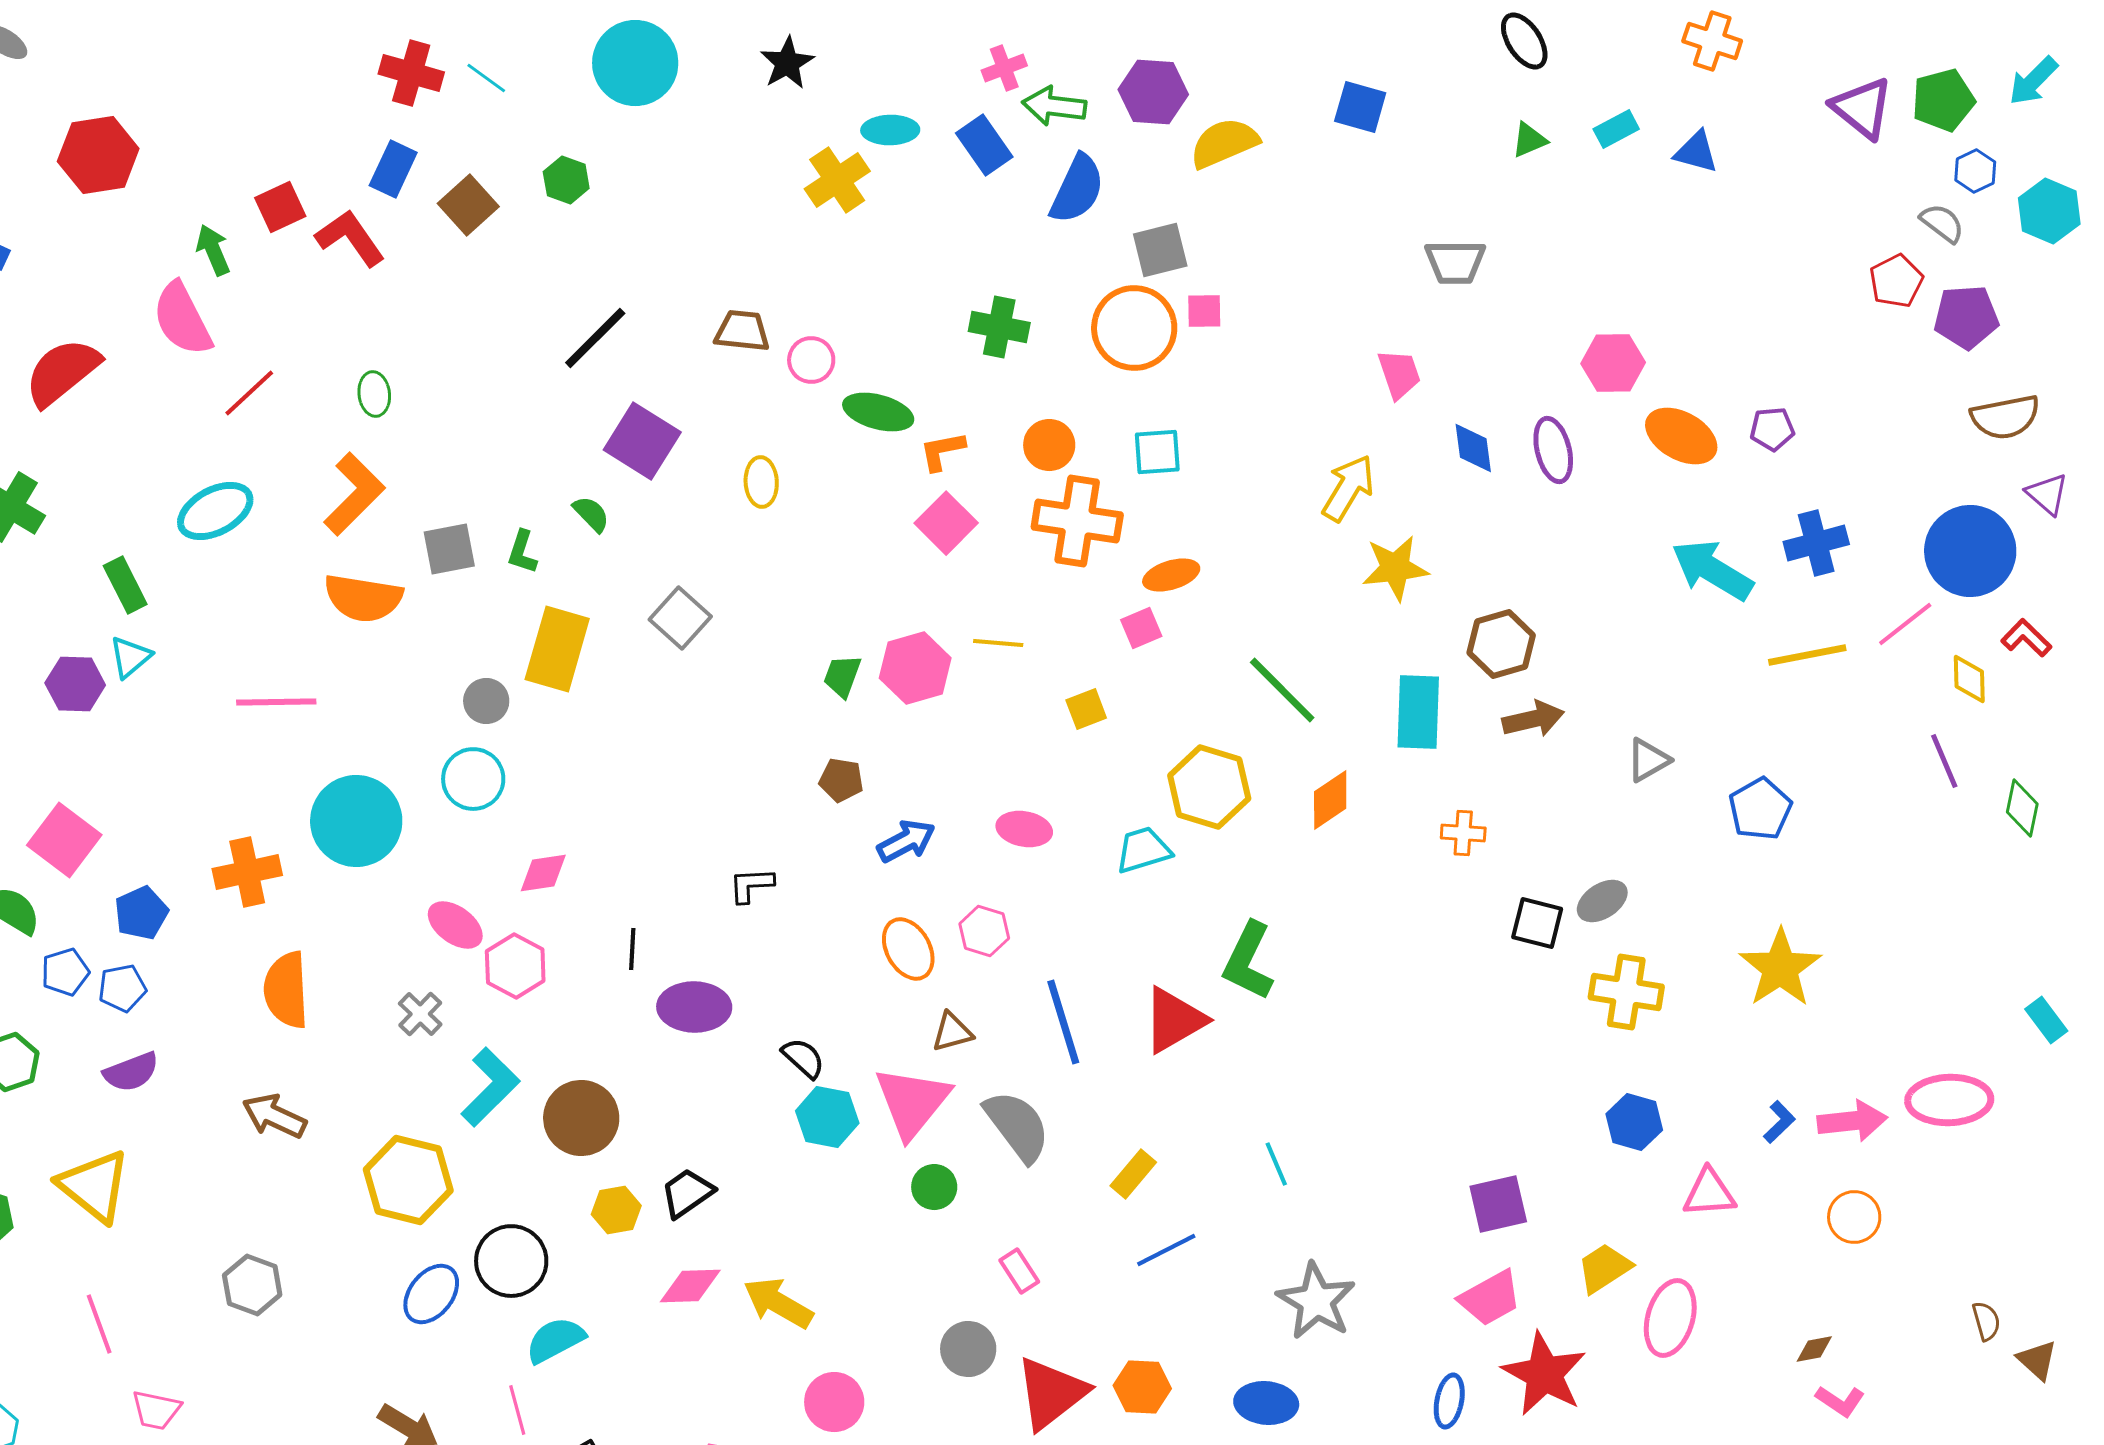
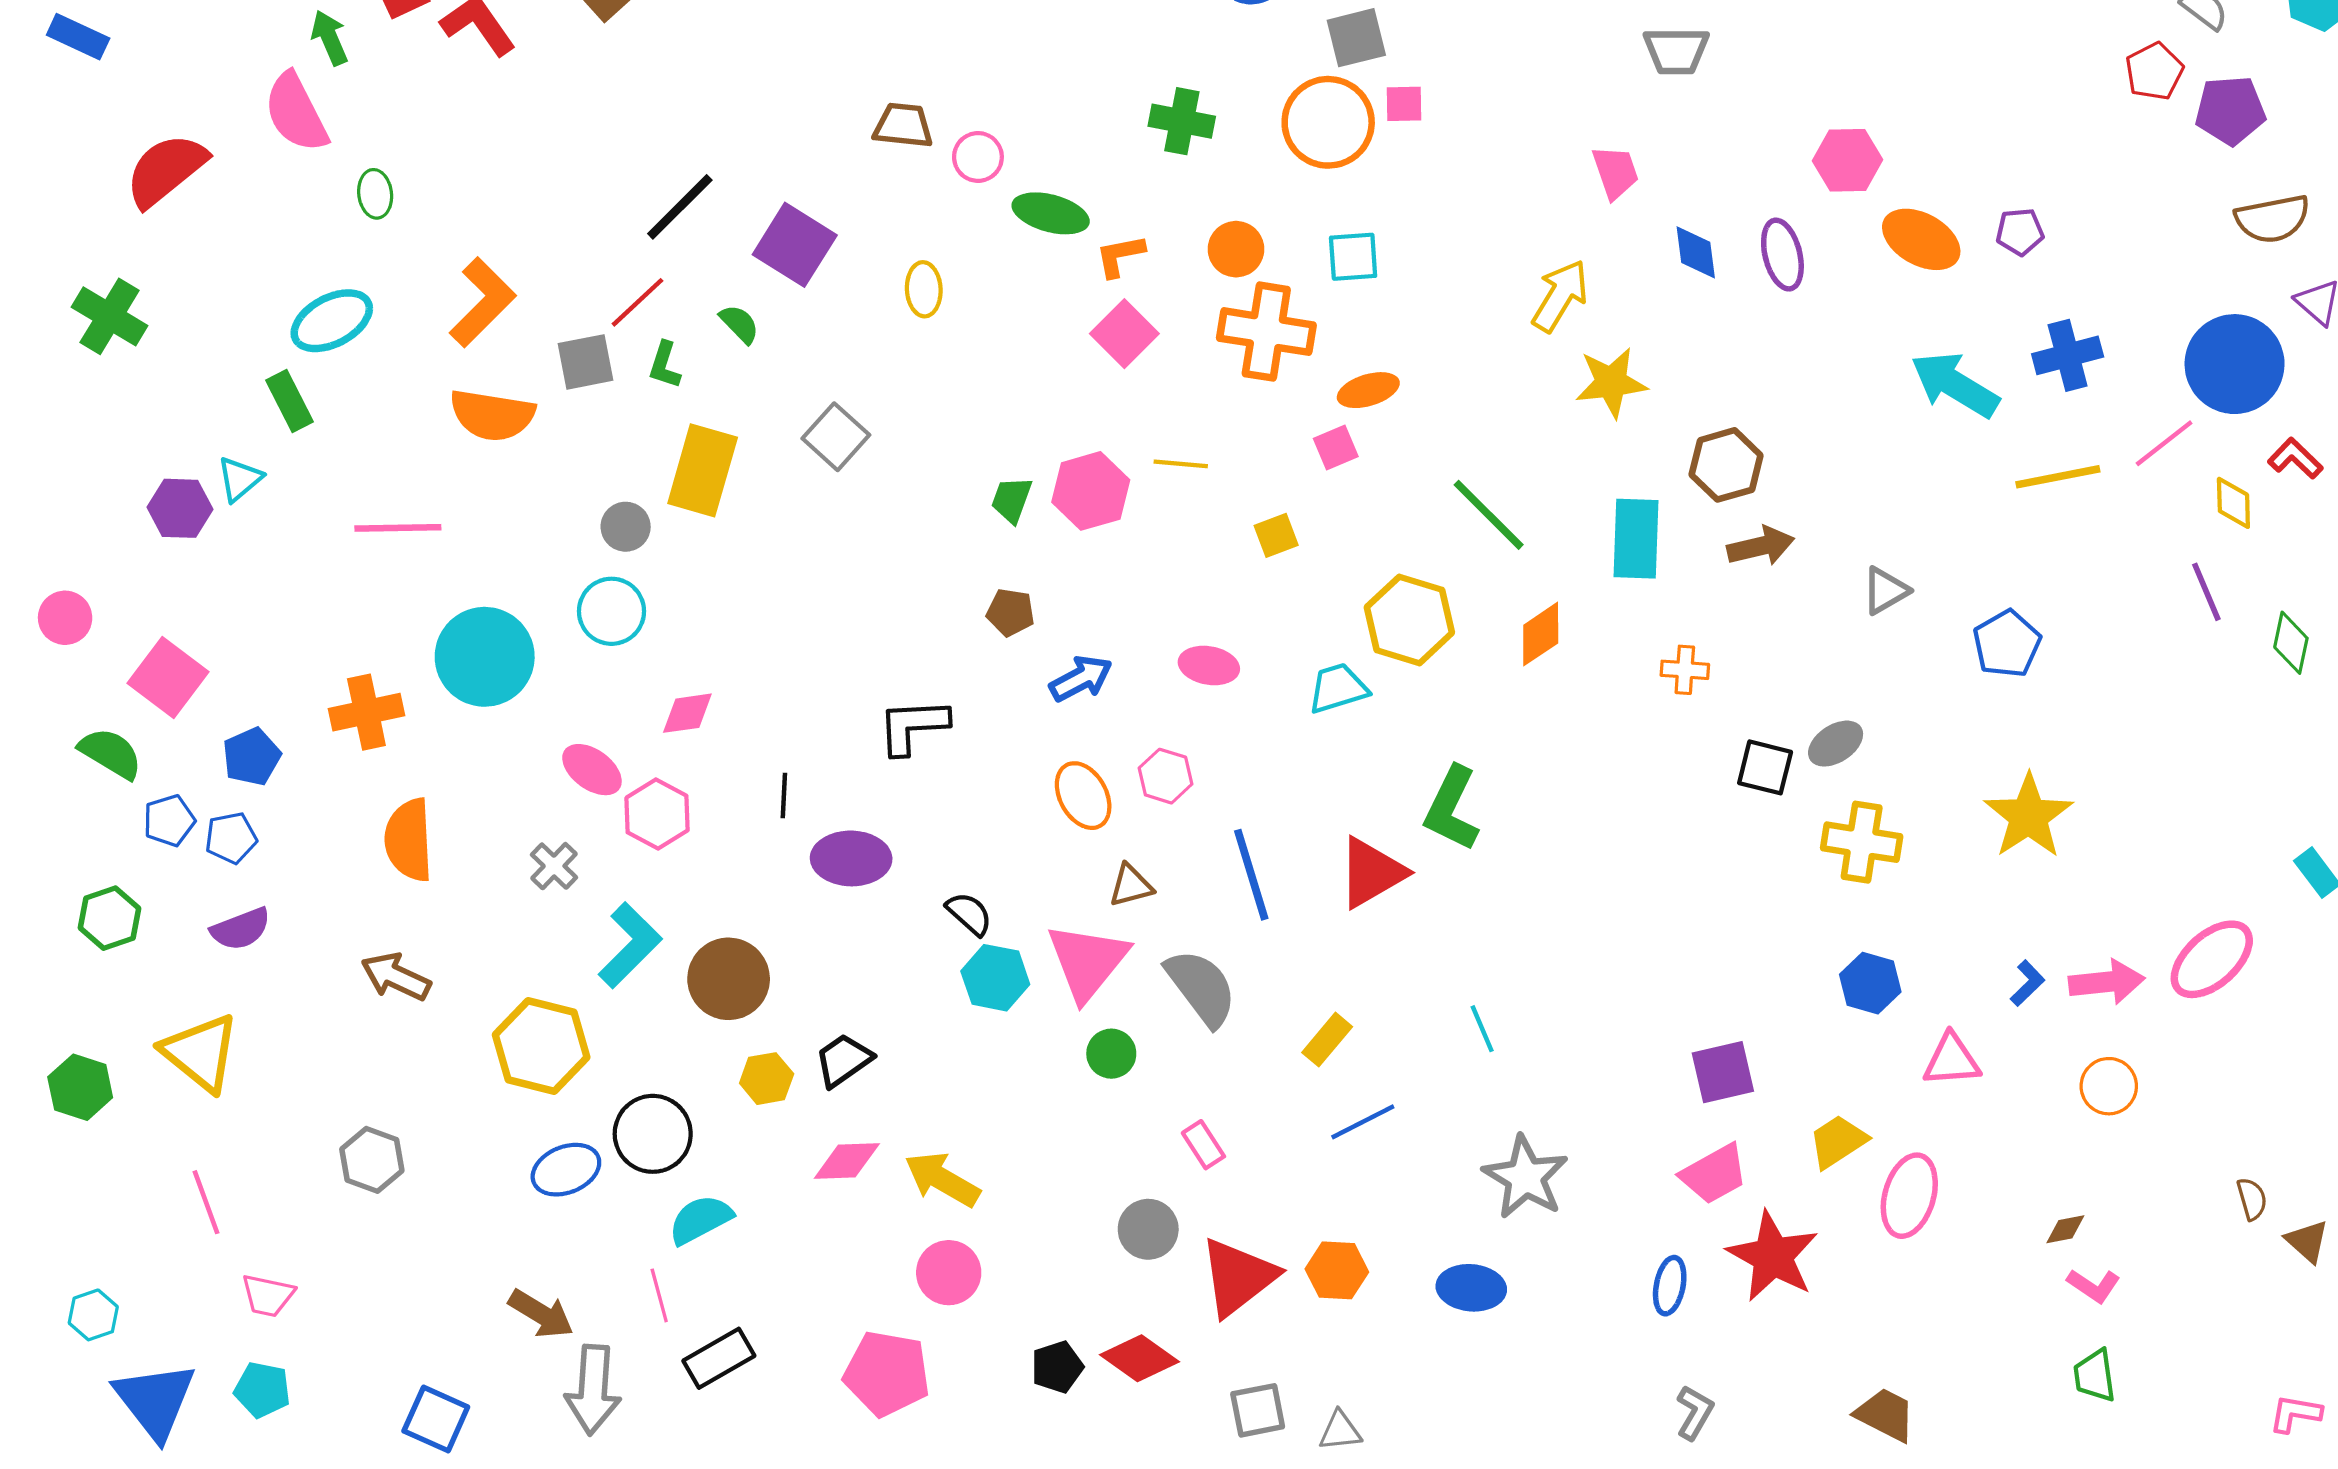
black line: (595, 338) -> (680, 207), moved
red line: (249, 393) -> (638, 302), moved
green ellipse: (374, 394) -> (375, 194), moved
green rectangle: (125, 585) -> (289, 401), moved
black L-shape: (751, 885) -> (913, 726), size x1.5
pink ellipse: (1949, 1100) -> (2212, 959), turned -40
blue ellipse: (431, 1294) -> (566, 1170), turned 30
pink circle: (834, 1402) -> (949, 1273), moved

